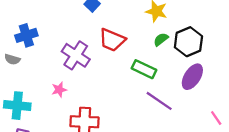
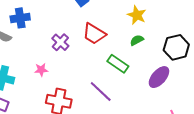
black hexagon: (188, 42) -> (176, 47), moved
purple cross: (76, 55) -> (60, 42), size x0.7
purple line: (159, 101) -> (101, 92), moved

